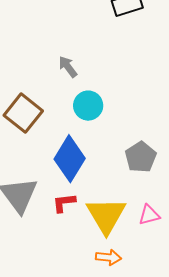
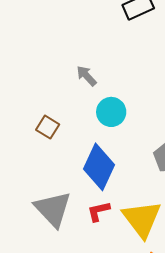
brown square: (23, 113) -> (48, 127), size x0.6

